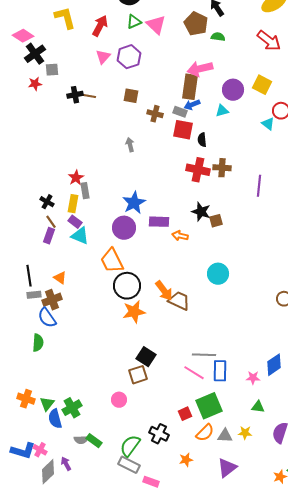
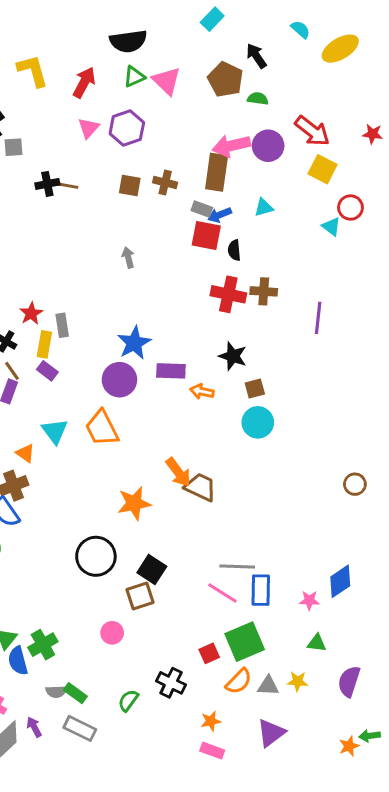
red arrow: (269, 41) -> (312, 131), moved
purple circle: (233, 90) -> (268, 146), moved
blue arrow: (192, 105) -> (220, 215), moved
brown cross: (155, 114) -> (165, 182), moved
red star: (76, 178) -> (31, 313), moved
brown square: (216, 221) -> (255, 389), moved
cyan triangle: (80, 236) -> (55, 431), moved, turned 30
cyan circle: (218, 274) -> (258, 422), moved
black circle: (127, 286) -> (96, 556), moved
green semicircle: (130, 446) -> (128, 700), size x0.7
gray rectangle: (129, 465) -> (80, 728), moved
pink rectangle: (151, 482) -> (212, 751), moved

